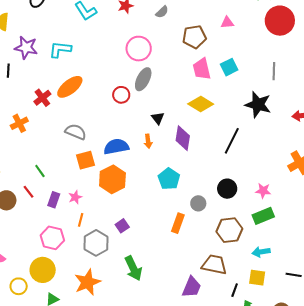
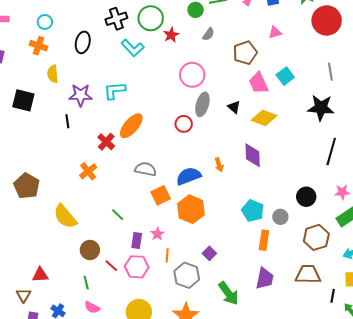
black triangle: (158, 118) -> (234, 107), moved
black line: (232, 141) -> (331, 151), moved
cyan pentagon: (169, 179) -> (253, 211), moved
red line: (28, 192) -> (111, 266), moved
pink hexagon: (52, 238) -> (137, 267), moved
purple trapezoid: (192, 287) -> (265, 279), moved

